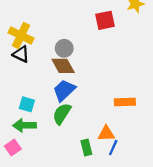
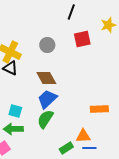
gray circle: (64, 48) -> (47, 45), moved
green rectangle: (86, 148) -> (66, 148), turned 72
blue line: (113, 148) -> (89, 148), turned 64

